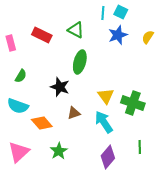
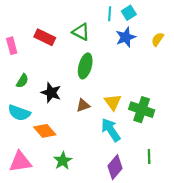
cyan square: (121, 12) -> (129, 13), turned 32
black star: (60, 87) -> (51, 93), moved
brown triangle: (74, 113) -> (83, 105), moved
pink triangle: (19, 152) -> (20, 162), turned 35

